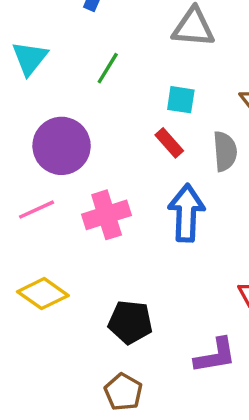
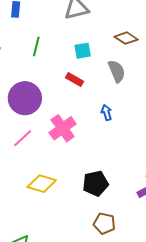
red rectangle: (169, 143) -> (74, 79), moved
blue arrow: (186, 213) -> (107, 113), size x0.5

